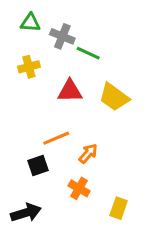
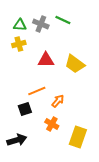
green triangle: (30, 23) -> (20, 25), moved
green line: (88, 53) -> (63, 20), moved
yellow rectangle: (119, 208) -> (78, 137), size x1.5

